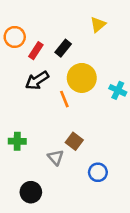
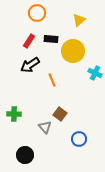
orange circle: (15, 37) -> (37, 13), moved
black rectangle: (63, 48) -> (51, 39), turned 56
yellow circle: (82, 78) -> (73, 51), moved

